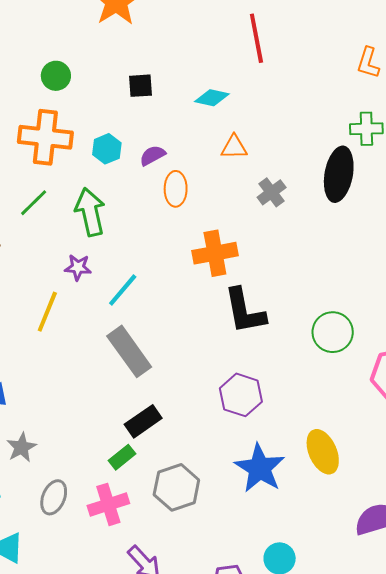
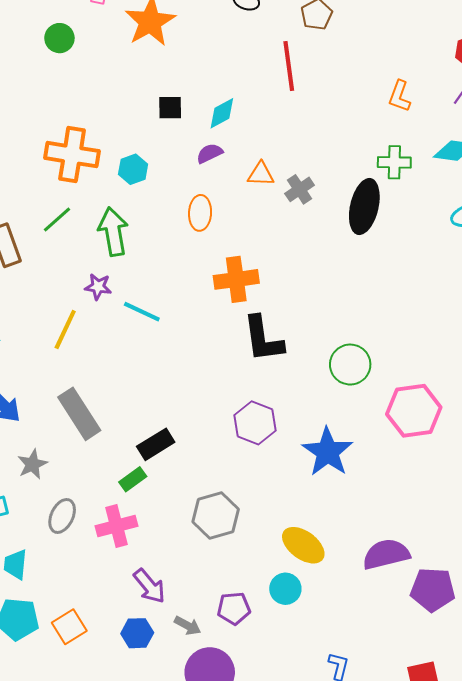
green circle: (56, 76) -> (59, 38), moved
cyan diamond: (212, 98) -> (222, 113), moved, turned -44
purple semicircle: (153, 155) -> (210, 153), moved
gray cross: (272, 192) -> (300, 189), moved
cyan line: (123, 290) -> (142, 312), turned 72
gray rectangle: (129, 351) -> (79, 414), moved
yellow ellipse: (323, 452) -> (303, 545), moved, turned -33
blue star: (260, 468) -> (328, 452), moved
gray hexagon: (176, 487) -> (216, 516), moved

